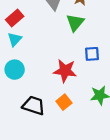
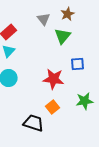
black trapezoid: (34, 105) -> (34, 123), moved

